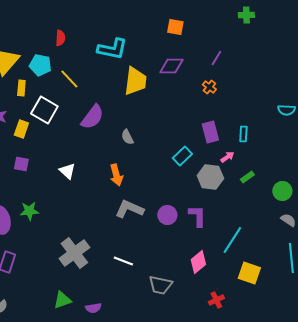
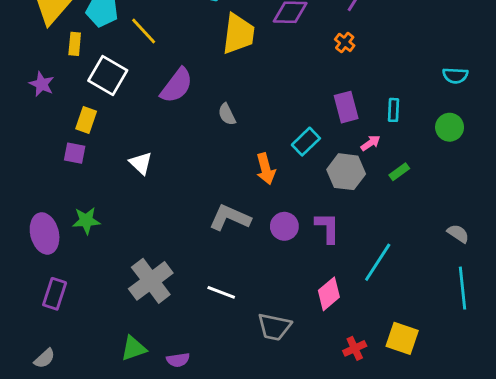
yellow rectangle: (21, 129) -> (86, 120), moved
orange arrow: (116, 175) -> (266, 169), moved
green circle: (282, 191) -> (450, 127), moved
yellow square: (249, 273) -> (402, 338), moved

